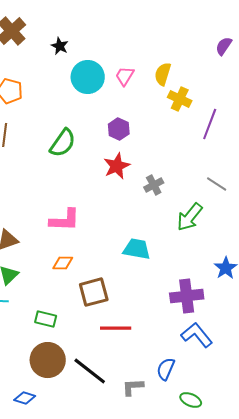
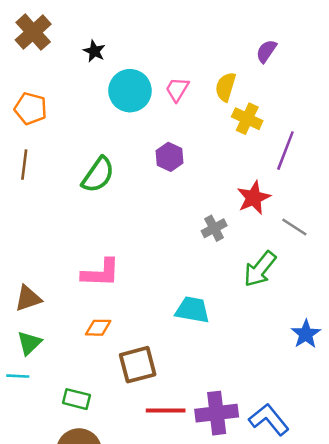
purple semicircle: (224, 46) -> (266, 51), moved
red star: (117, 166) -> (254, 198), moved
purple cross: (187, 296) -> (217, 413), moved

